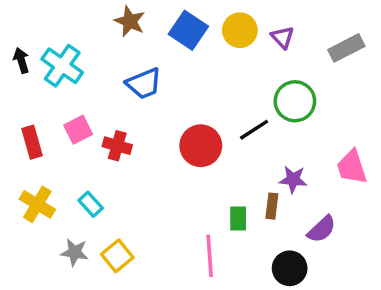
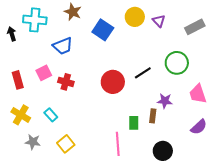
blue square: (188, 30) -> (103, 30), moved
cyan cross: (62, 66) -> (35, 20), moved, turned -30
blue trapezoid: (144, 84) -> (63, 46), moved
green circle: (295, 101) -> (177, 63), moved
purple semicircle: (322, 229) -> (199, 127), moved
gray star: (75, 252) -> (33, 142), moved

